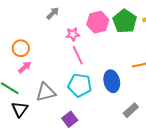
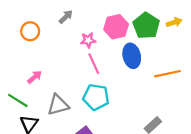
orange circle: (21, 48) -> (30, 31), moved
blue ellipse: (112, 81) -> (132, 56), moved

